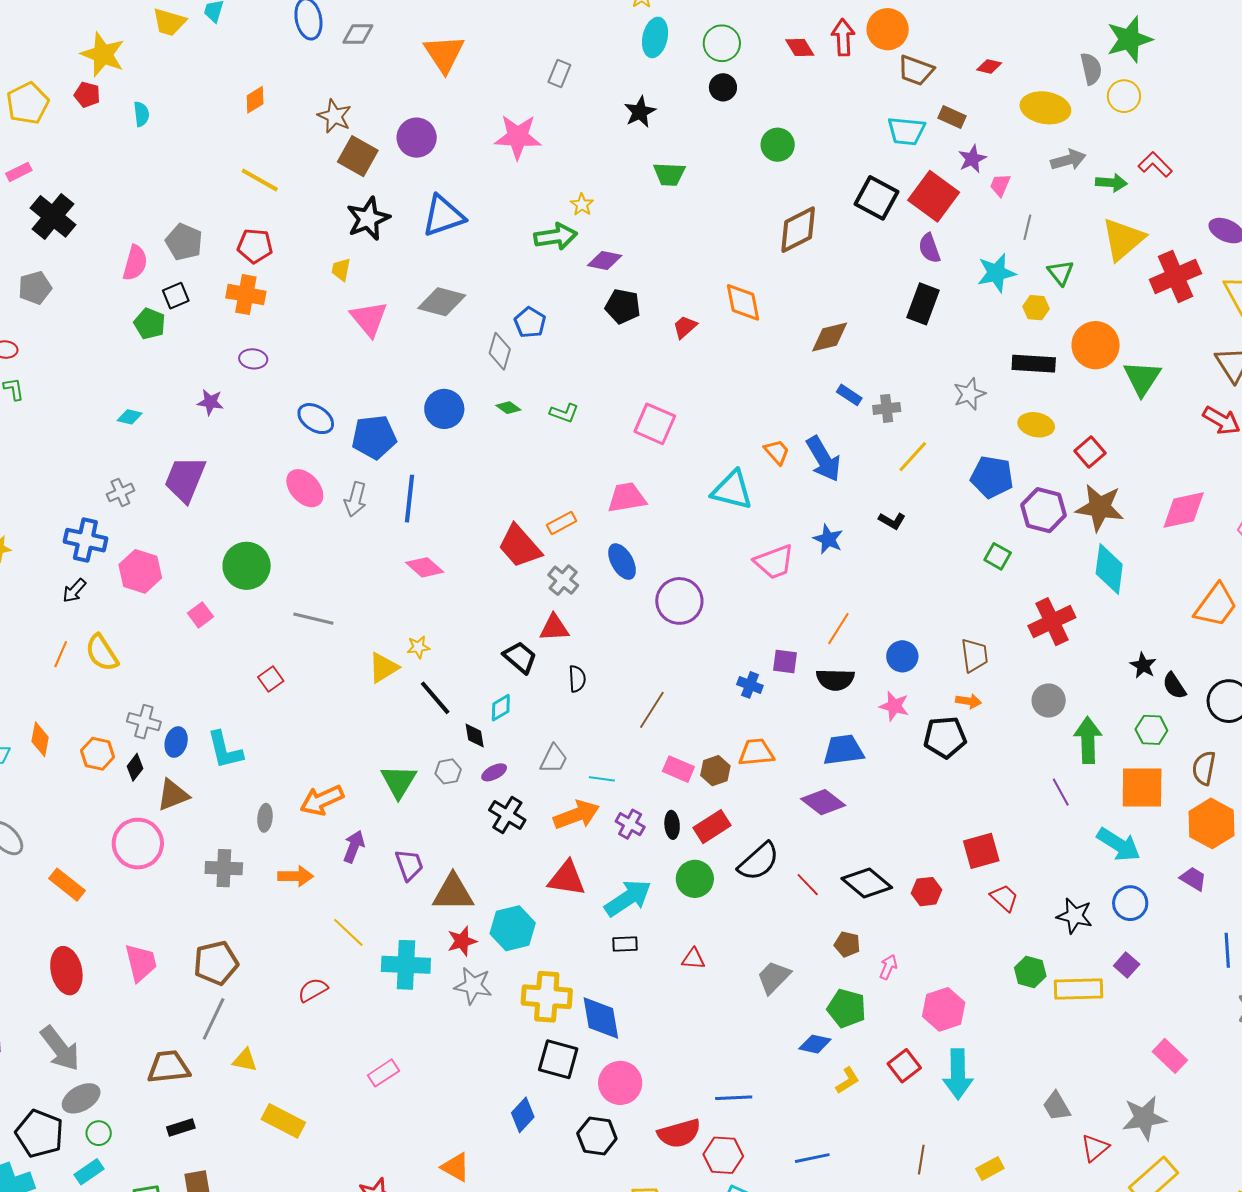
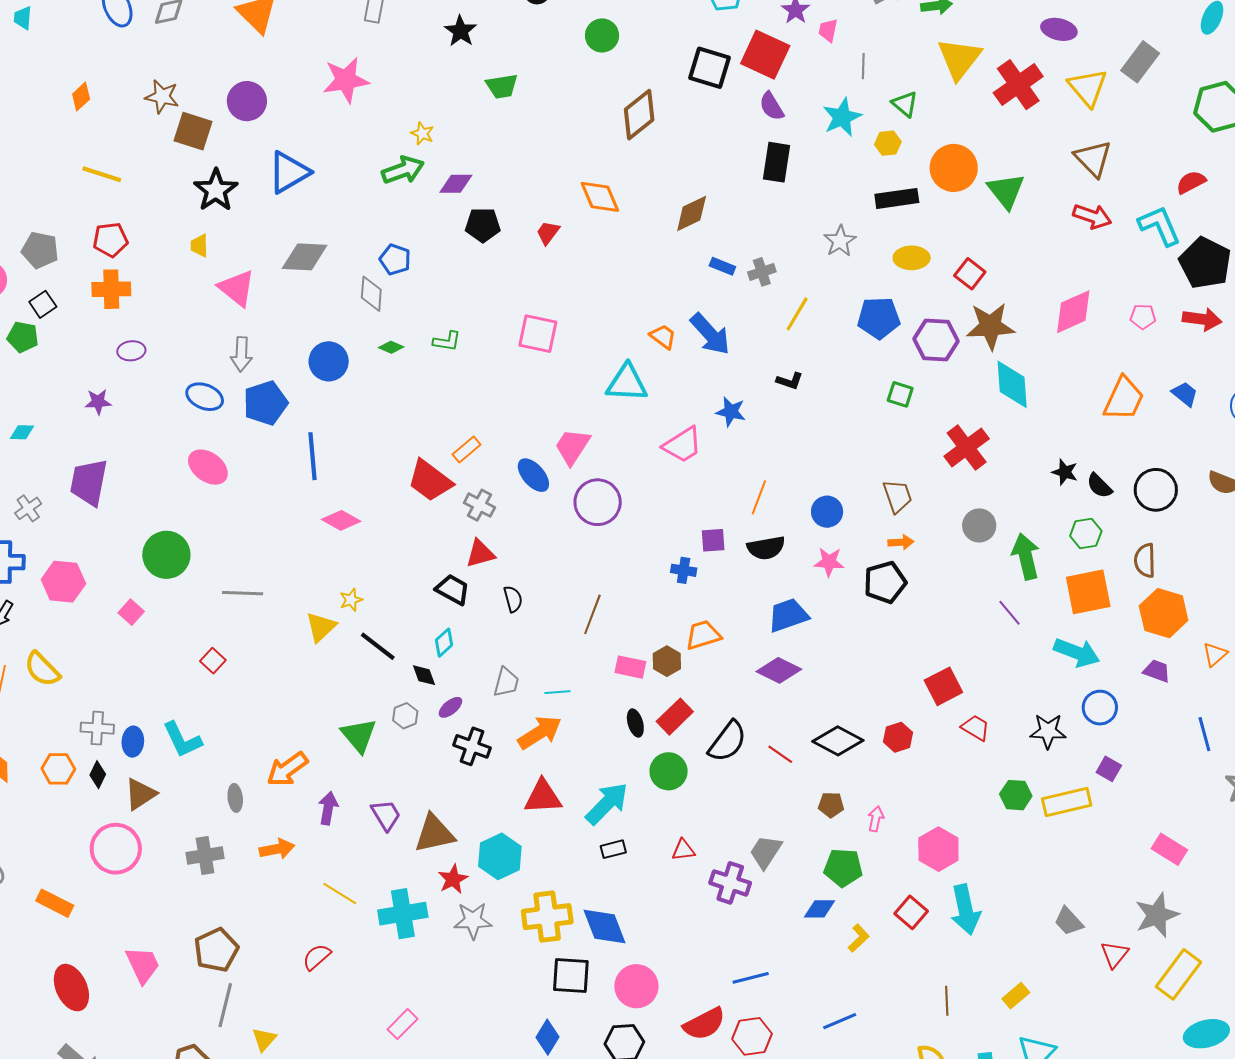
pink trapezoid: (627, 498) -> (572, 447), moved, turned -36
gray arrow: (355, 499) -> (241, 354), moved
purple cross: (630, 824) -> (730, 883), moved, size x1.4
yellow triangle: (245, 1060) -> (264, 1039), turned -48

